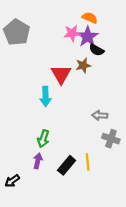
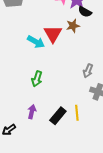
cyan arrow: (45, 97) -> (36, 42), moved, turned -60
gray arrow: (100, 115) -> (88, 71), turned -72
green arrow: (43, 139) -> (37, 79), moved

